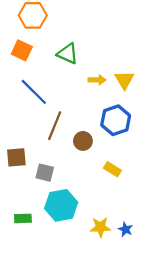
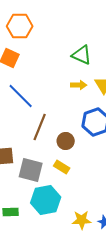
green triangle: (68, 54) -> (82, 55), moved
yellow rectangle: (112, 169) -> (62, 167), moved
gray square: (45, 173) -> (31, 170), size x1.4

